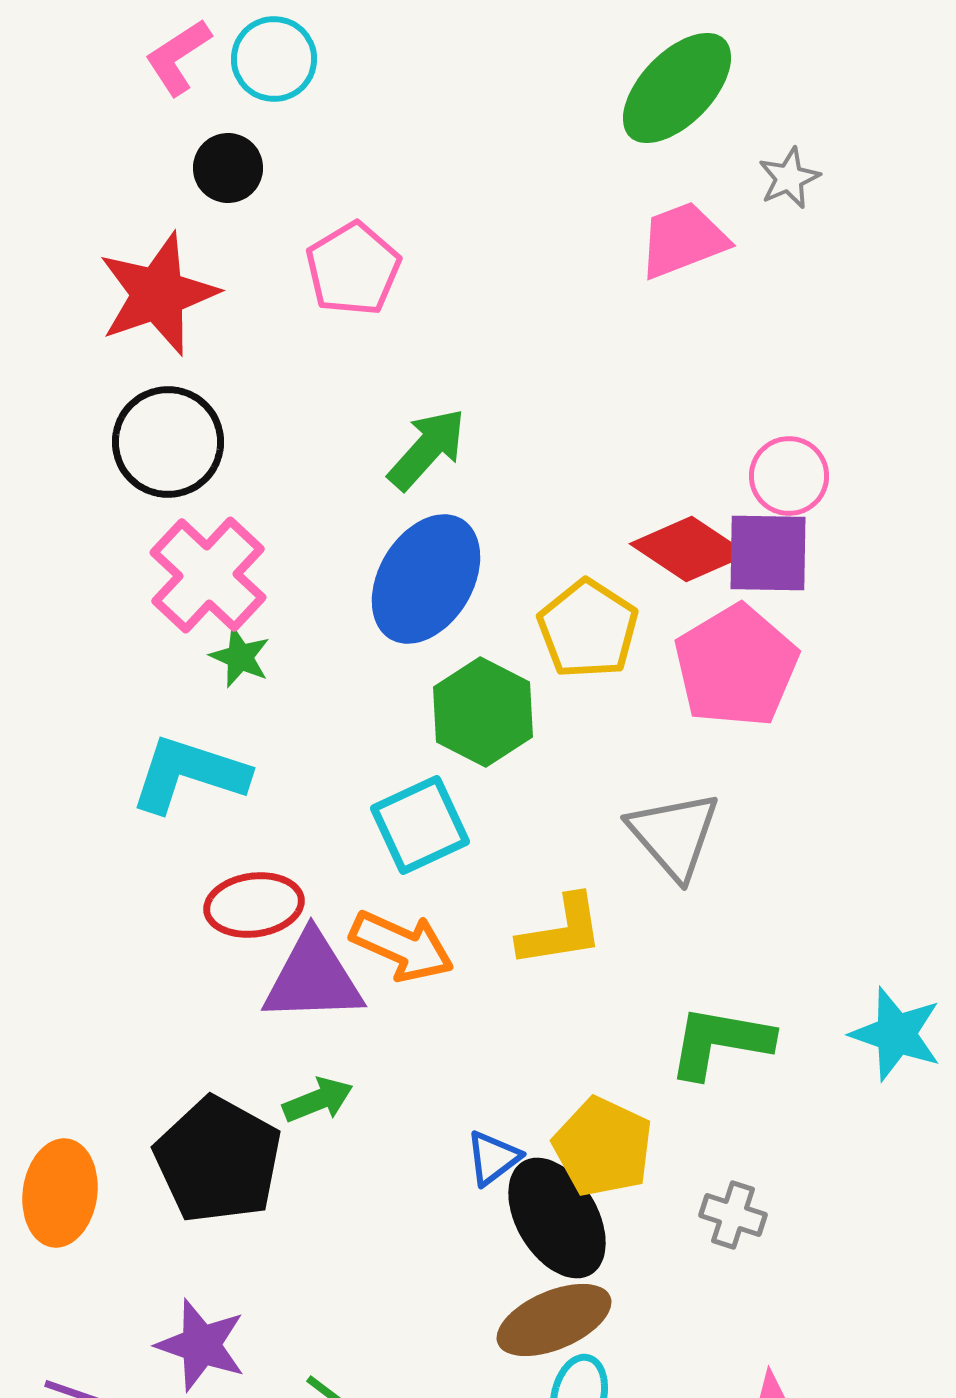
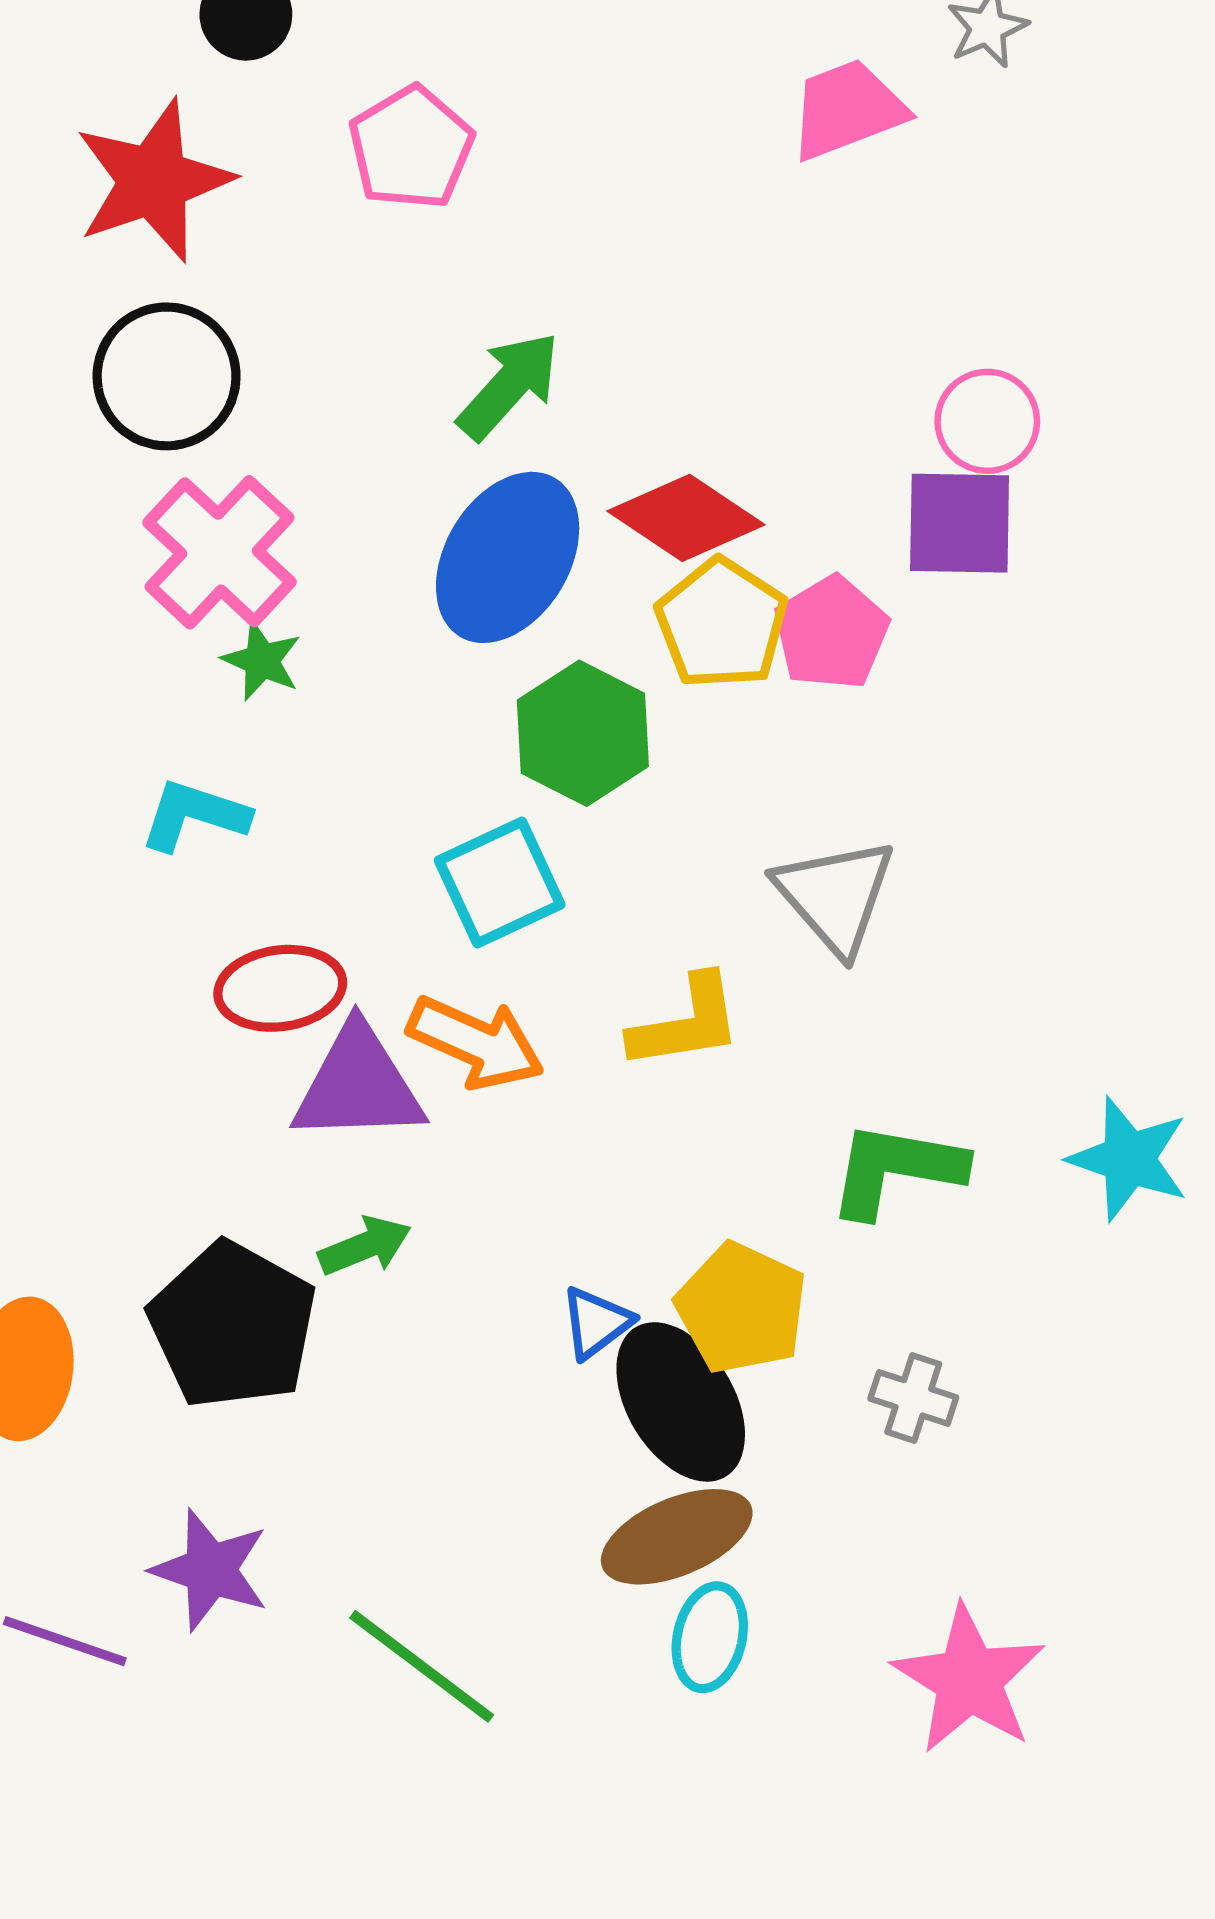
red diamond: (689, 549) -> (686, 518), moved
pink pentagon: (736, 666) -> (831, 633), moved, size x0.7
cyan L-shape: (189, 774) -> (194, 815), size x0.7

